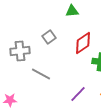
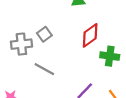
gray square: (49, 37) -> (44, 34), moved

